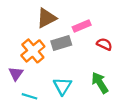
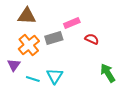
brown triangle: (47, 18) -> (27, 16), moved, turned 30
green arrow: (100, 83) -> (108, 73), moved
cyan line: (29, 96) -> (33, 79), moved

